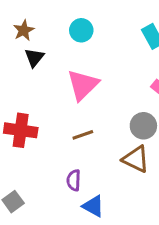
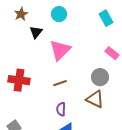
black triangle: (34, 58) -> (36, 32), moved
purple semicircle: (74, 180) -> (61, 109), moved

